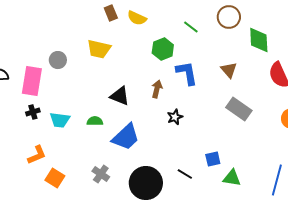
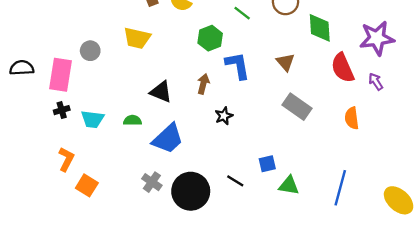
orange L-shape: (37, 155) -> (66, 159), turned -40
gray cross: (101, 174) -> (152, 182), moved

